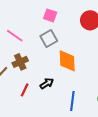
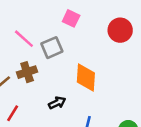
gray square: (49, 38) -> (52, 48), moved
red line: (25, 90) -> (13, 113), moved

